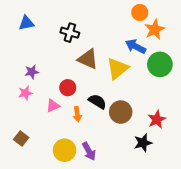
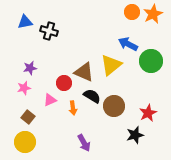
orange star: (155, 29) -> (153, 14), moved
black cross: (70, 33) -> (49, 31), moved
brown triangle: (88, 59) -> (84, 72), moved
brown square: (21, 139) -> (28, 117), moved
yellow circle: (65, 150) -> (25, 142), moved

